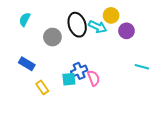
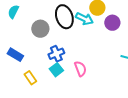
blue cross: (79, 71) -> (56, 54), moved
cyan square: (69, 79) -> (56, 70), turned -32

